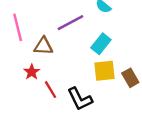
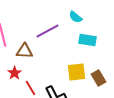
cyan rectangle: (101, 44) -> (88, 40), moved, turned 60

